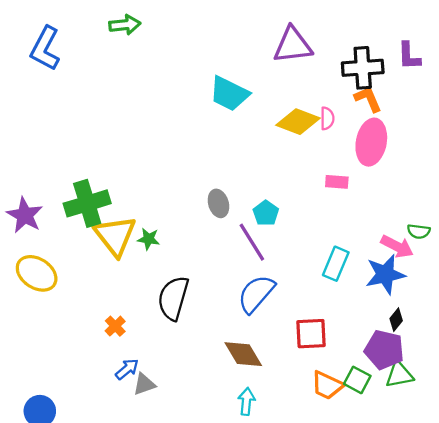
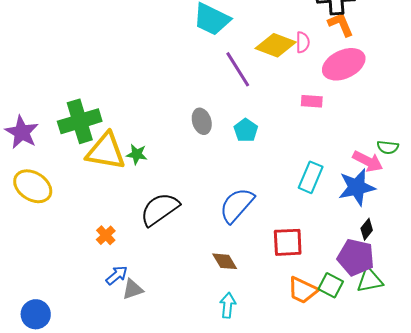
pink ellipse: (371, 142) -> (344, 64), turned 54
yellow triangle: (115, 236) -> (106, 151), turned -42
purple line: (252, 242) -> (238, 69), moved
black semicircle: (173, 298) -> (160, 209), turned 39
brown diamond: (243, 354) -> (225, 261), size x0.7

